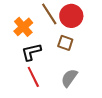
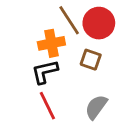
orange cross: (23, 27) -> (51, 43), moved, turned 30

